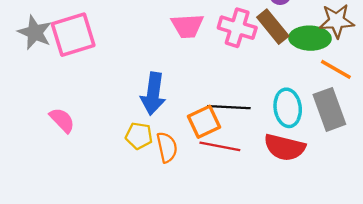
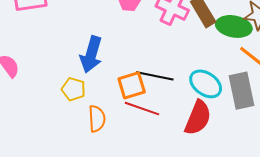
cyan ellipse: (288, 108) -> (206, 84), turned -56
orange semicircle: (167, 147) -> (97, 119), moved
red semicircle: (285, 147) -> (198, 118), turned -90

